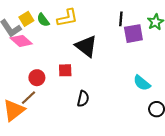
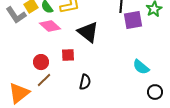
pink diamond: (21, 41) -> (50, 26), moved
brown line: (28, 98) -> (44, 80), moved

